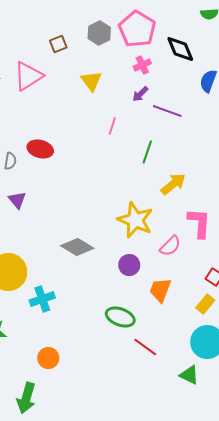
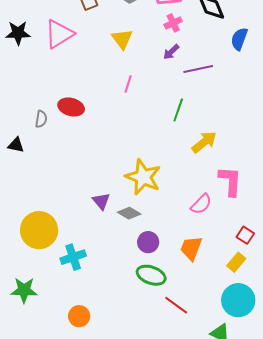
purple line: (167, 111) -> (198, 69), turned -32
pink line: (112, 126) -> (128, 84), moved
purple triangle: (17, 200) -> (101, 201), moved
yellow star: (135, 220) -> (143, 177), moved
gray diamond: (77, 247) -> (129, 213), moved, size x0.7
purple circle: (129, 265) -> (148, 242), moved

